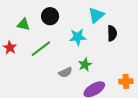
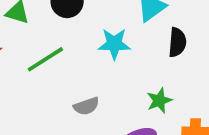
green star: (85, 65) -> (159, 101), moved

